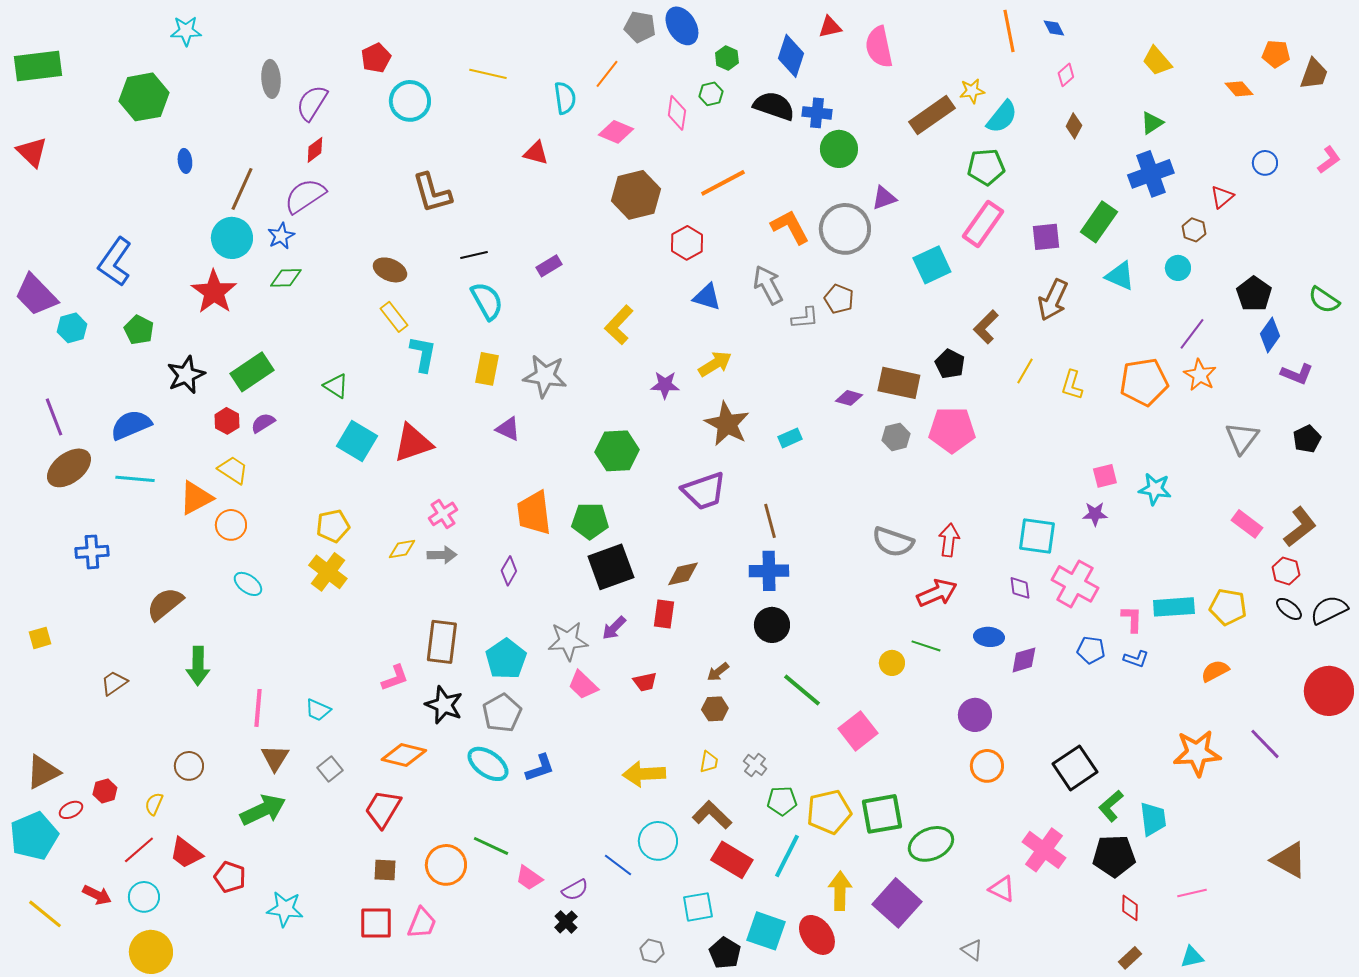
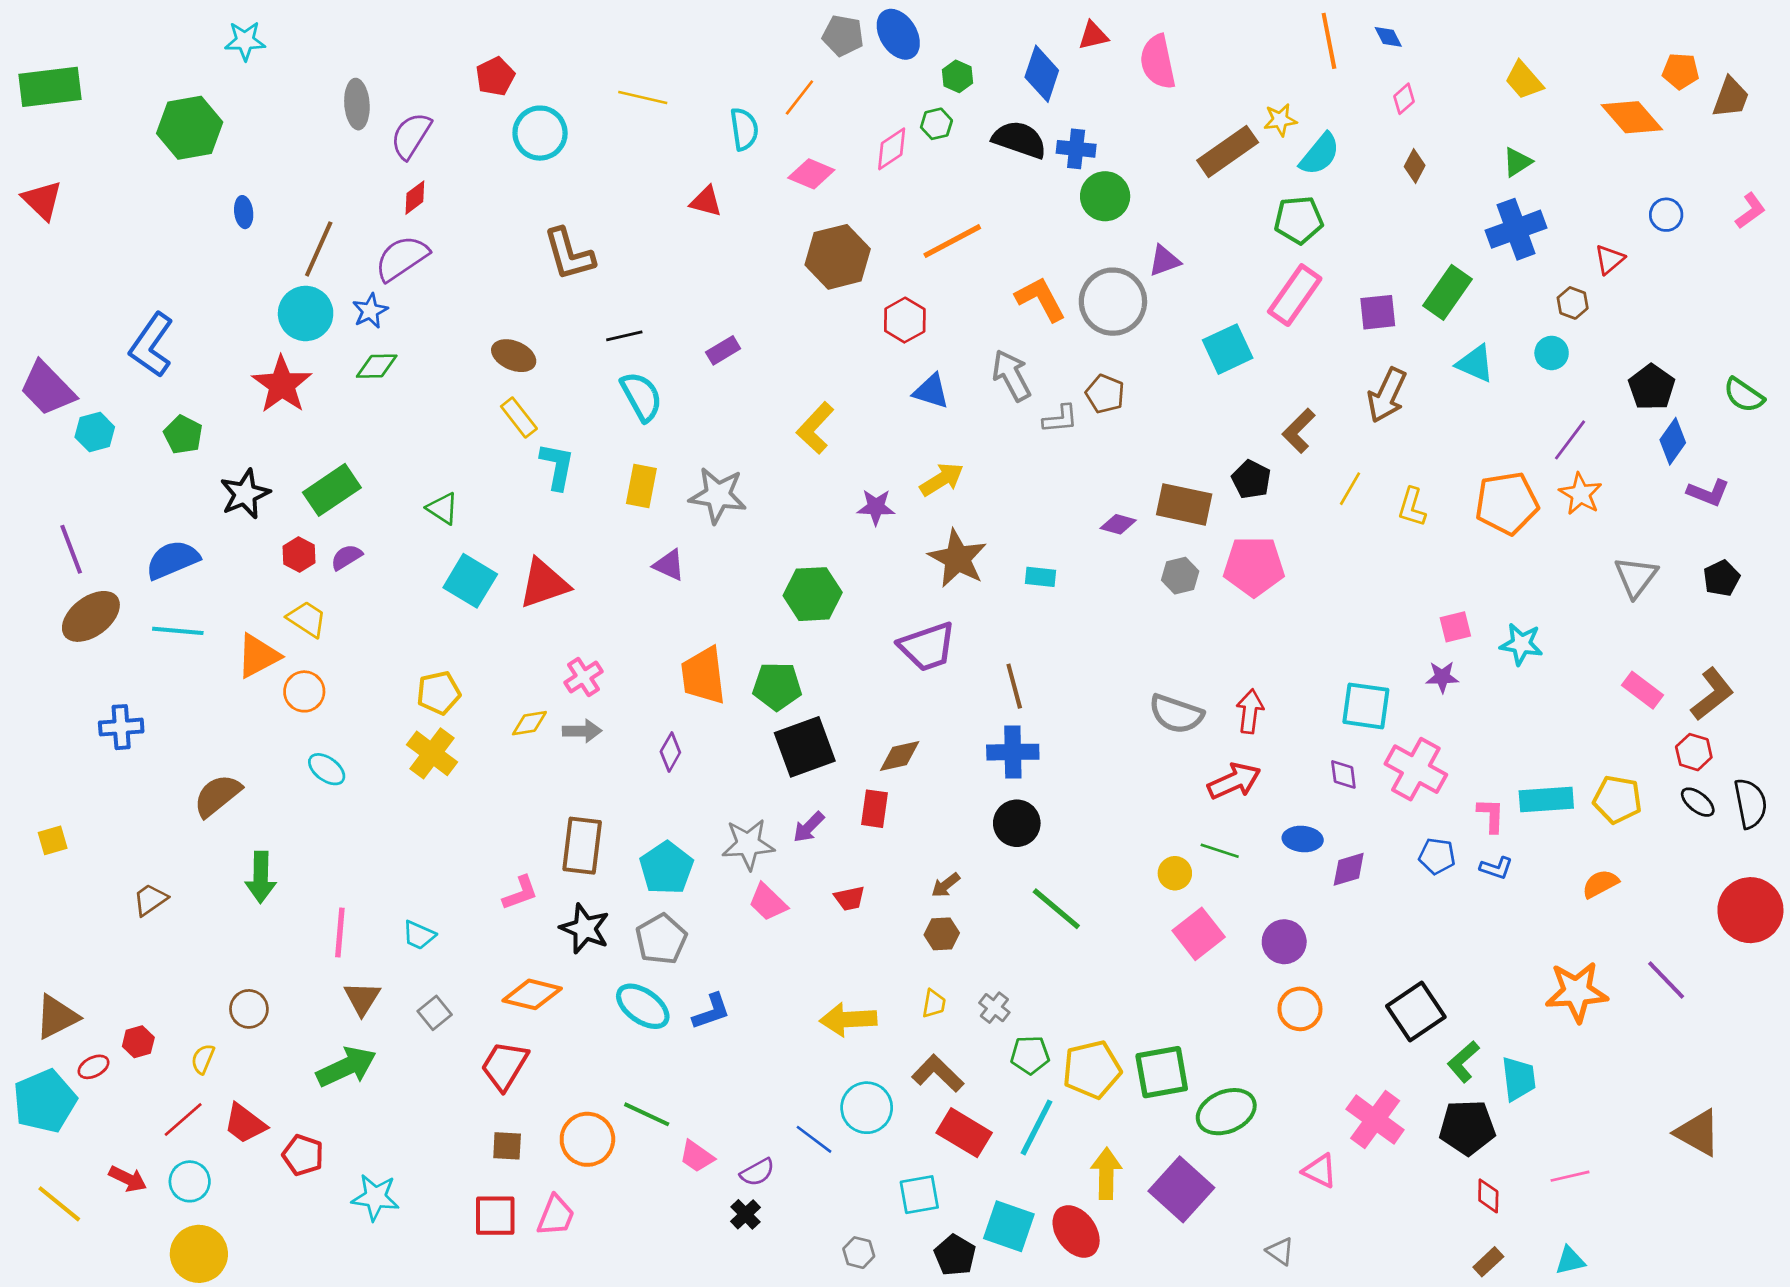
orange diamond: (1239, 89) -> (1632, 117), size x1.6
pink diamond: (677, 113) -> (892, 149), turned 48
cyan rectangle: (790, 438) -> (1041, 577), turned 30
black semicircle: (1329, 610) -> (1750, 803), turned 105
pink square: (858, 731) -> (1199, 934), moved

